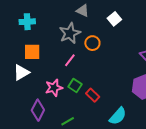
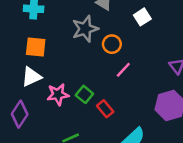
pink line: (70, 60) -> (123, 70), moved
white triangle: (21, 72) -> (31, 77), moved
purple diamond: (38, 110) -> (20, 114), moved

